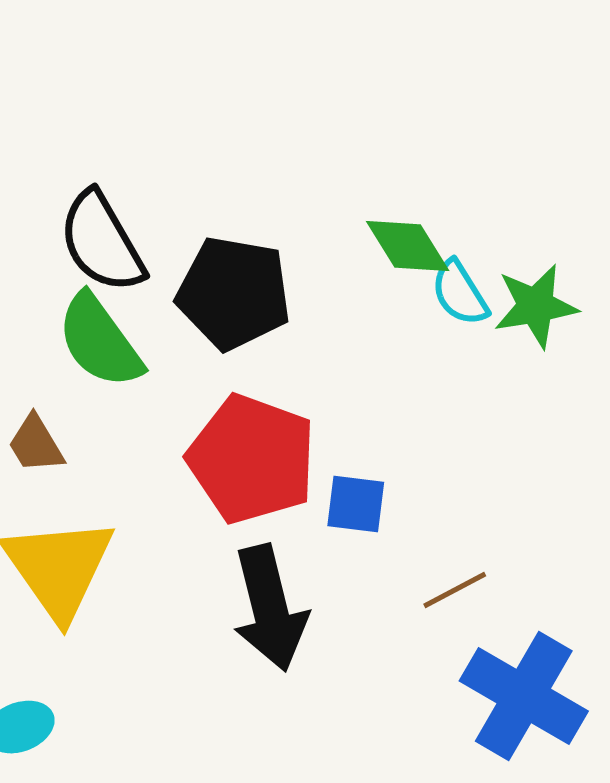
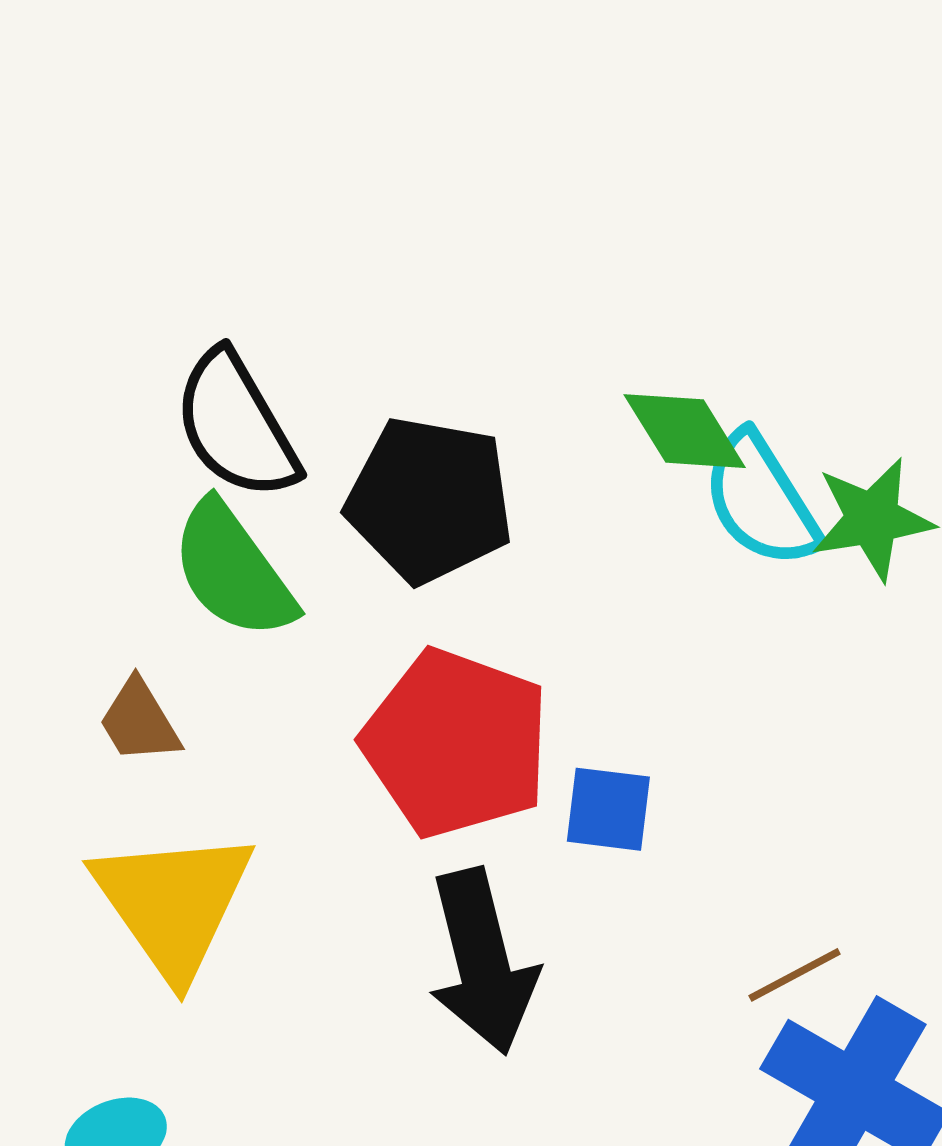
cyan semicircle: (460, 293) -> (761, 500), size x1.4
brown line: (455, 590) -> (795, 975), moved

